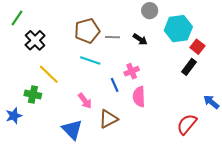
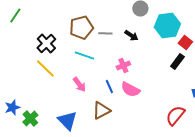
black cross: (35, 40) -> (46, 43), moved
blue line: (115, 85) -> (109, 86), moved
green cross: (33, 94) -> (30, 118), moved, turned 35
pink semicircle: (139, 97) -> (130, 89), turned -60
pink arrow: (85, 101) -> (79, 84), moved

